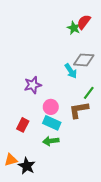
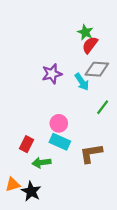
red semicircle: (84, 22) -> (90, 45), moved
purple star: (33, 85) -> (52, 74), moved
brown L-shape: (79, 110) -> (91, 153), moved
green arrow: (51, 141) -> (41, 163), moved

